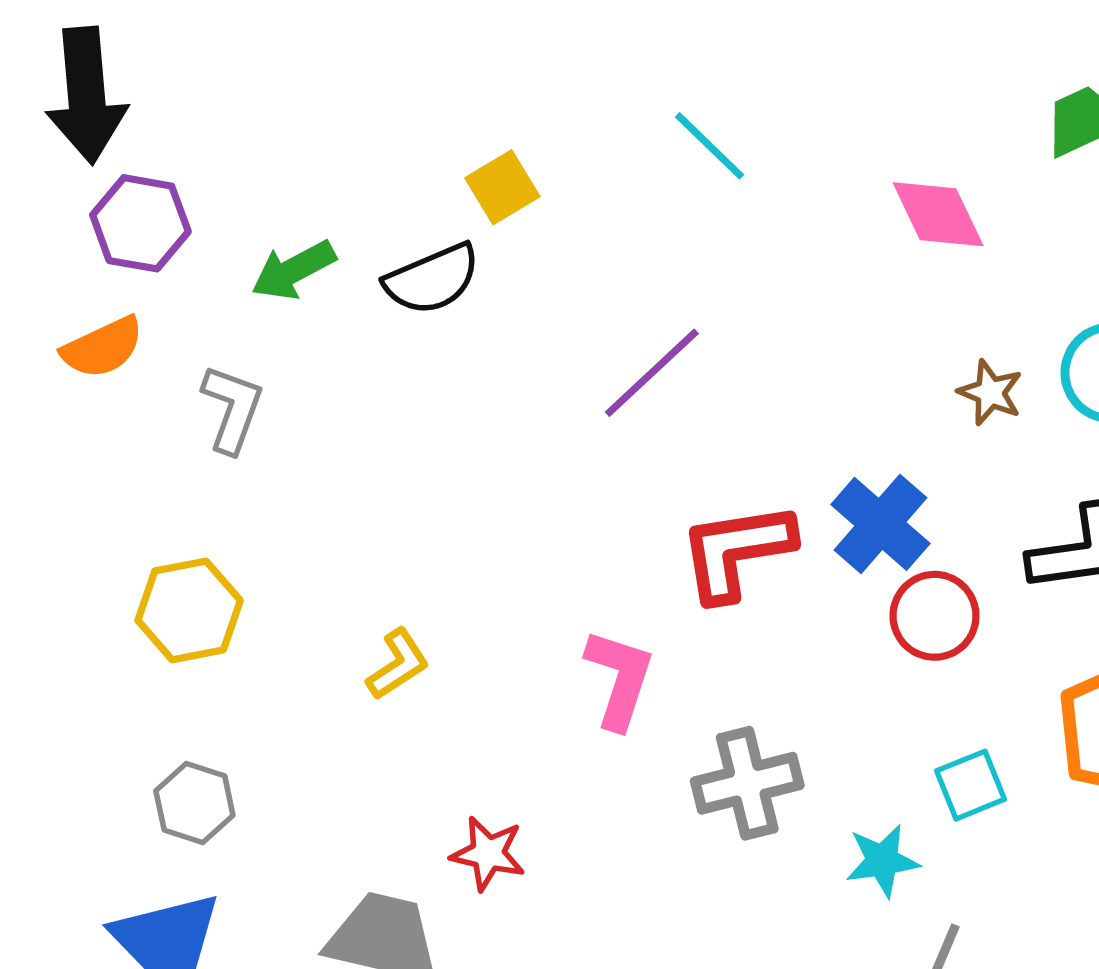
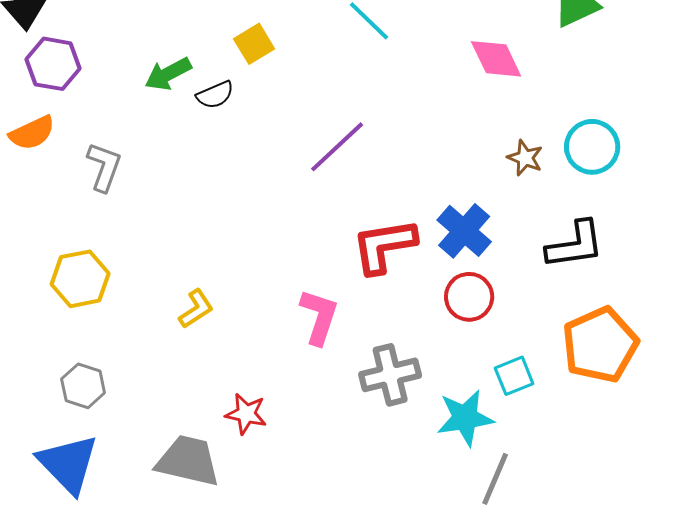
green arrow: (293, 270) -> (168, 74), moved
black semicircle: (432, 279) -> (215, 95), size x0.7
red circle: (935, 616) -> (469, 297), moved
cyan star: (882, 861) -> (465, 418), size x1.4

